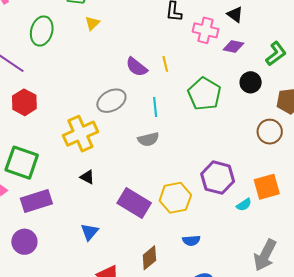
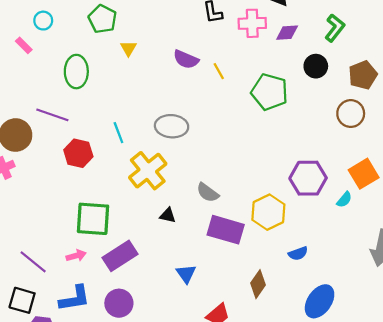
purple semicircle: (137, 67) -> (186, 59), moved
gray ellipse: (111, 101) -> (172, 126), turned 48
cyan line: (155, 107) -> (118, 133), moved
gray semicircle: (148, 139) -> (208, 193), moved, turned 65

